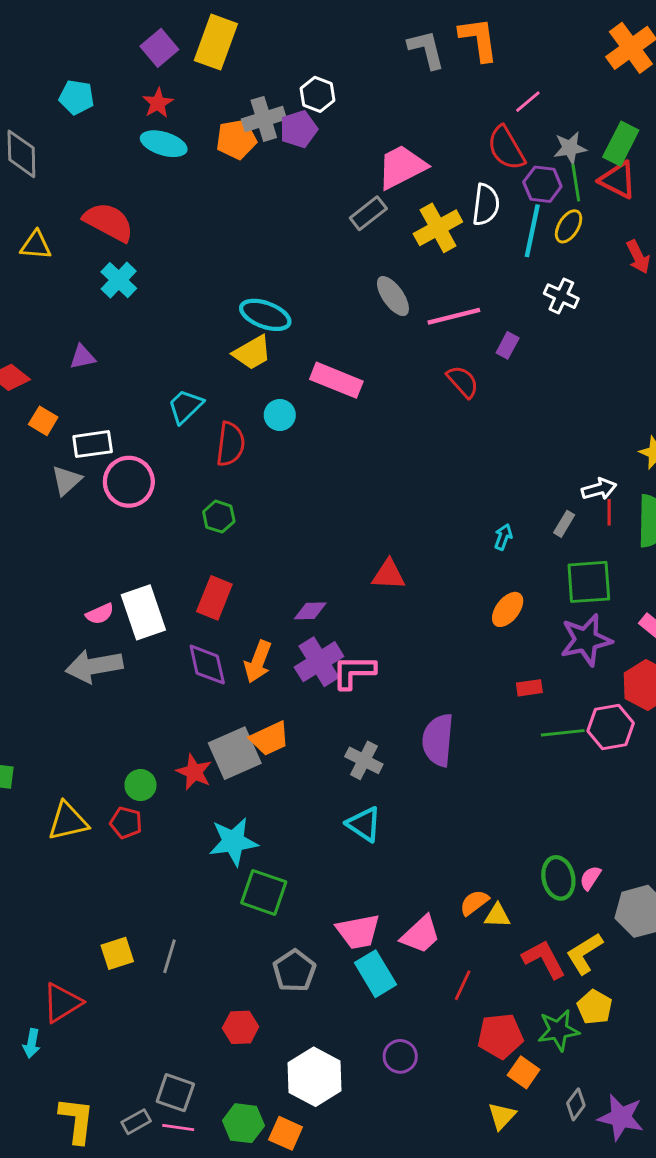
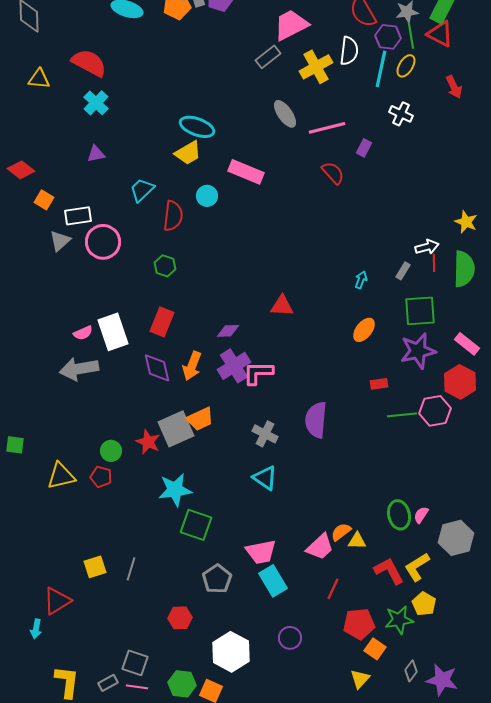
purple triangle: (82, 357) -> (96, 154), moved
pink trapezoid: (421, 935) -> (320, 547), moved

